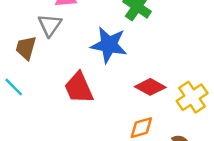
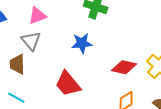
blue star: (109, 45) -> (82, 43), size x0.7

